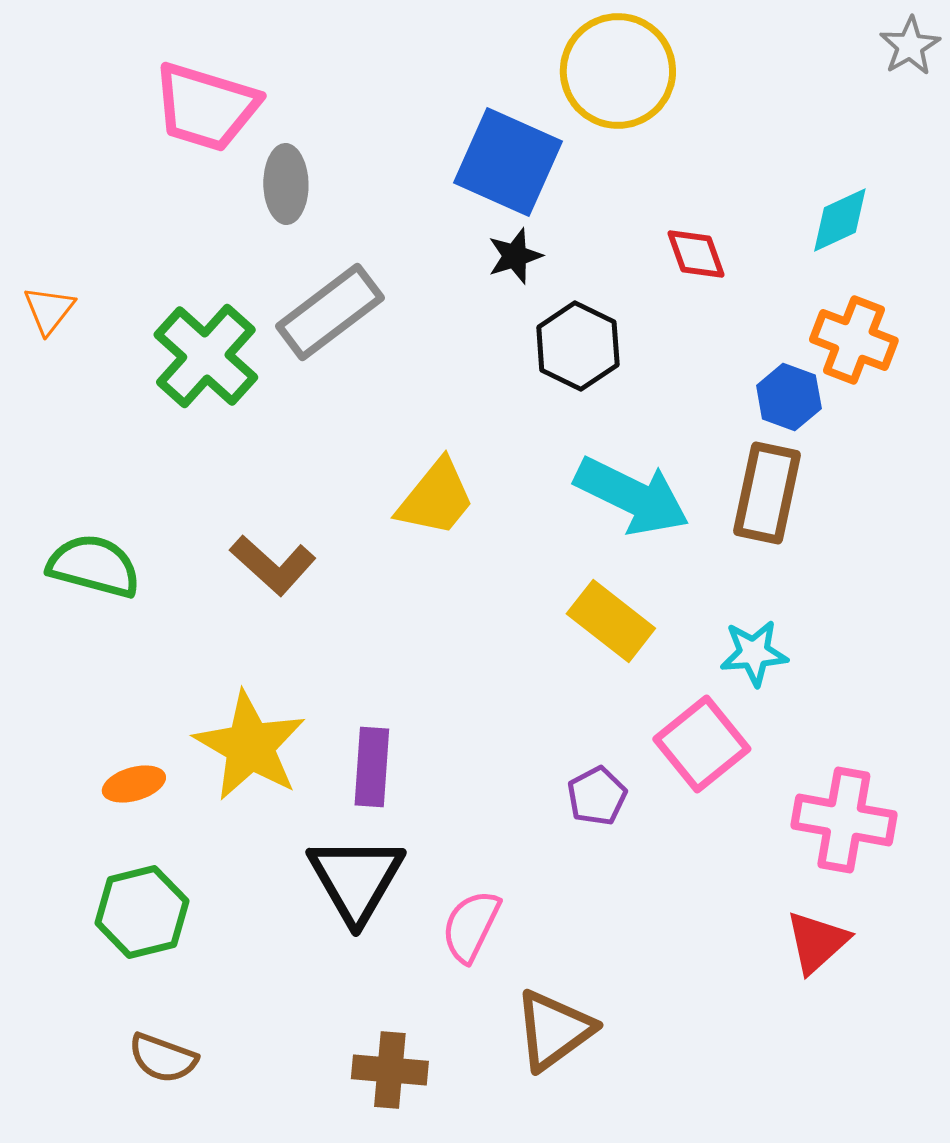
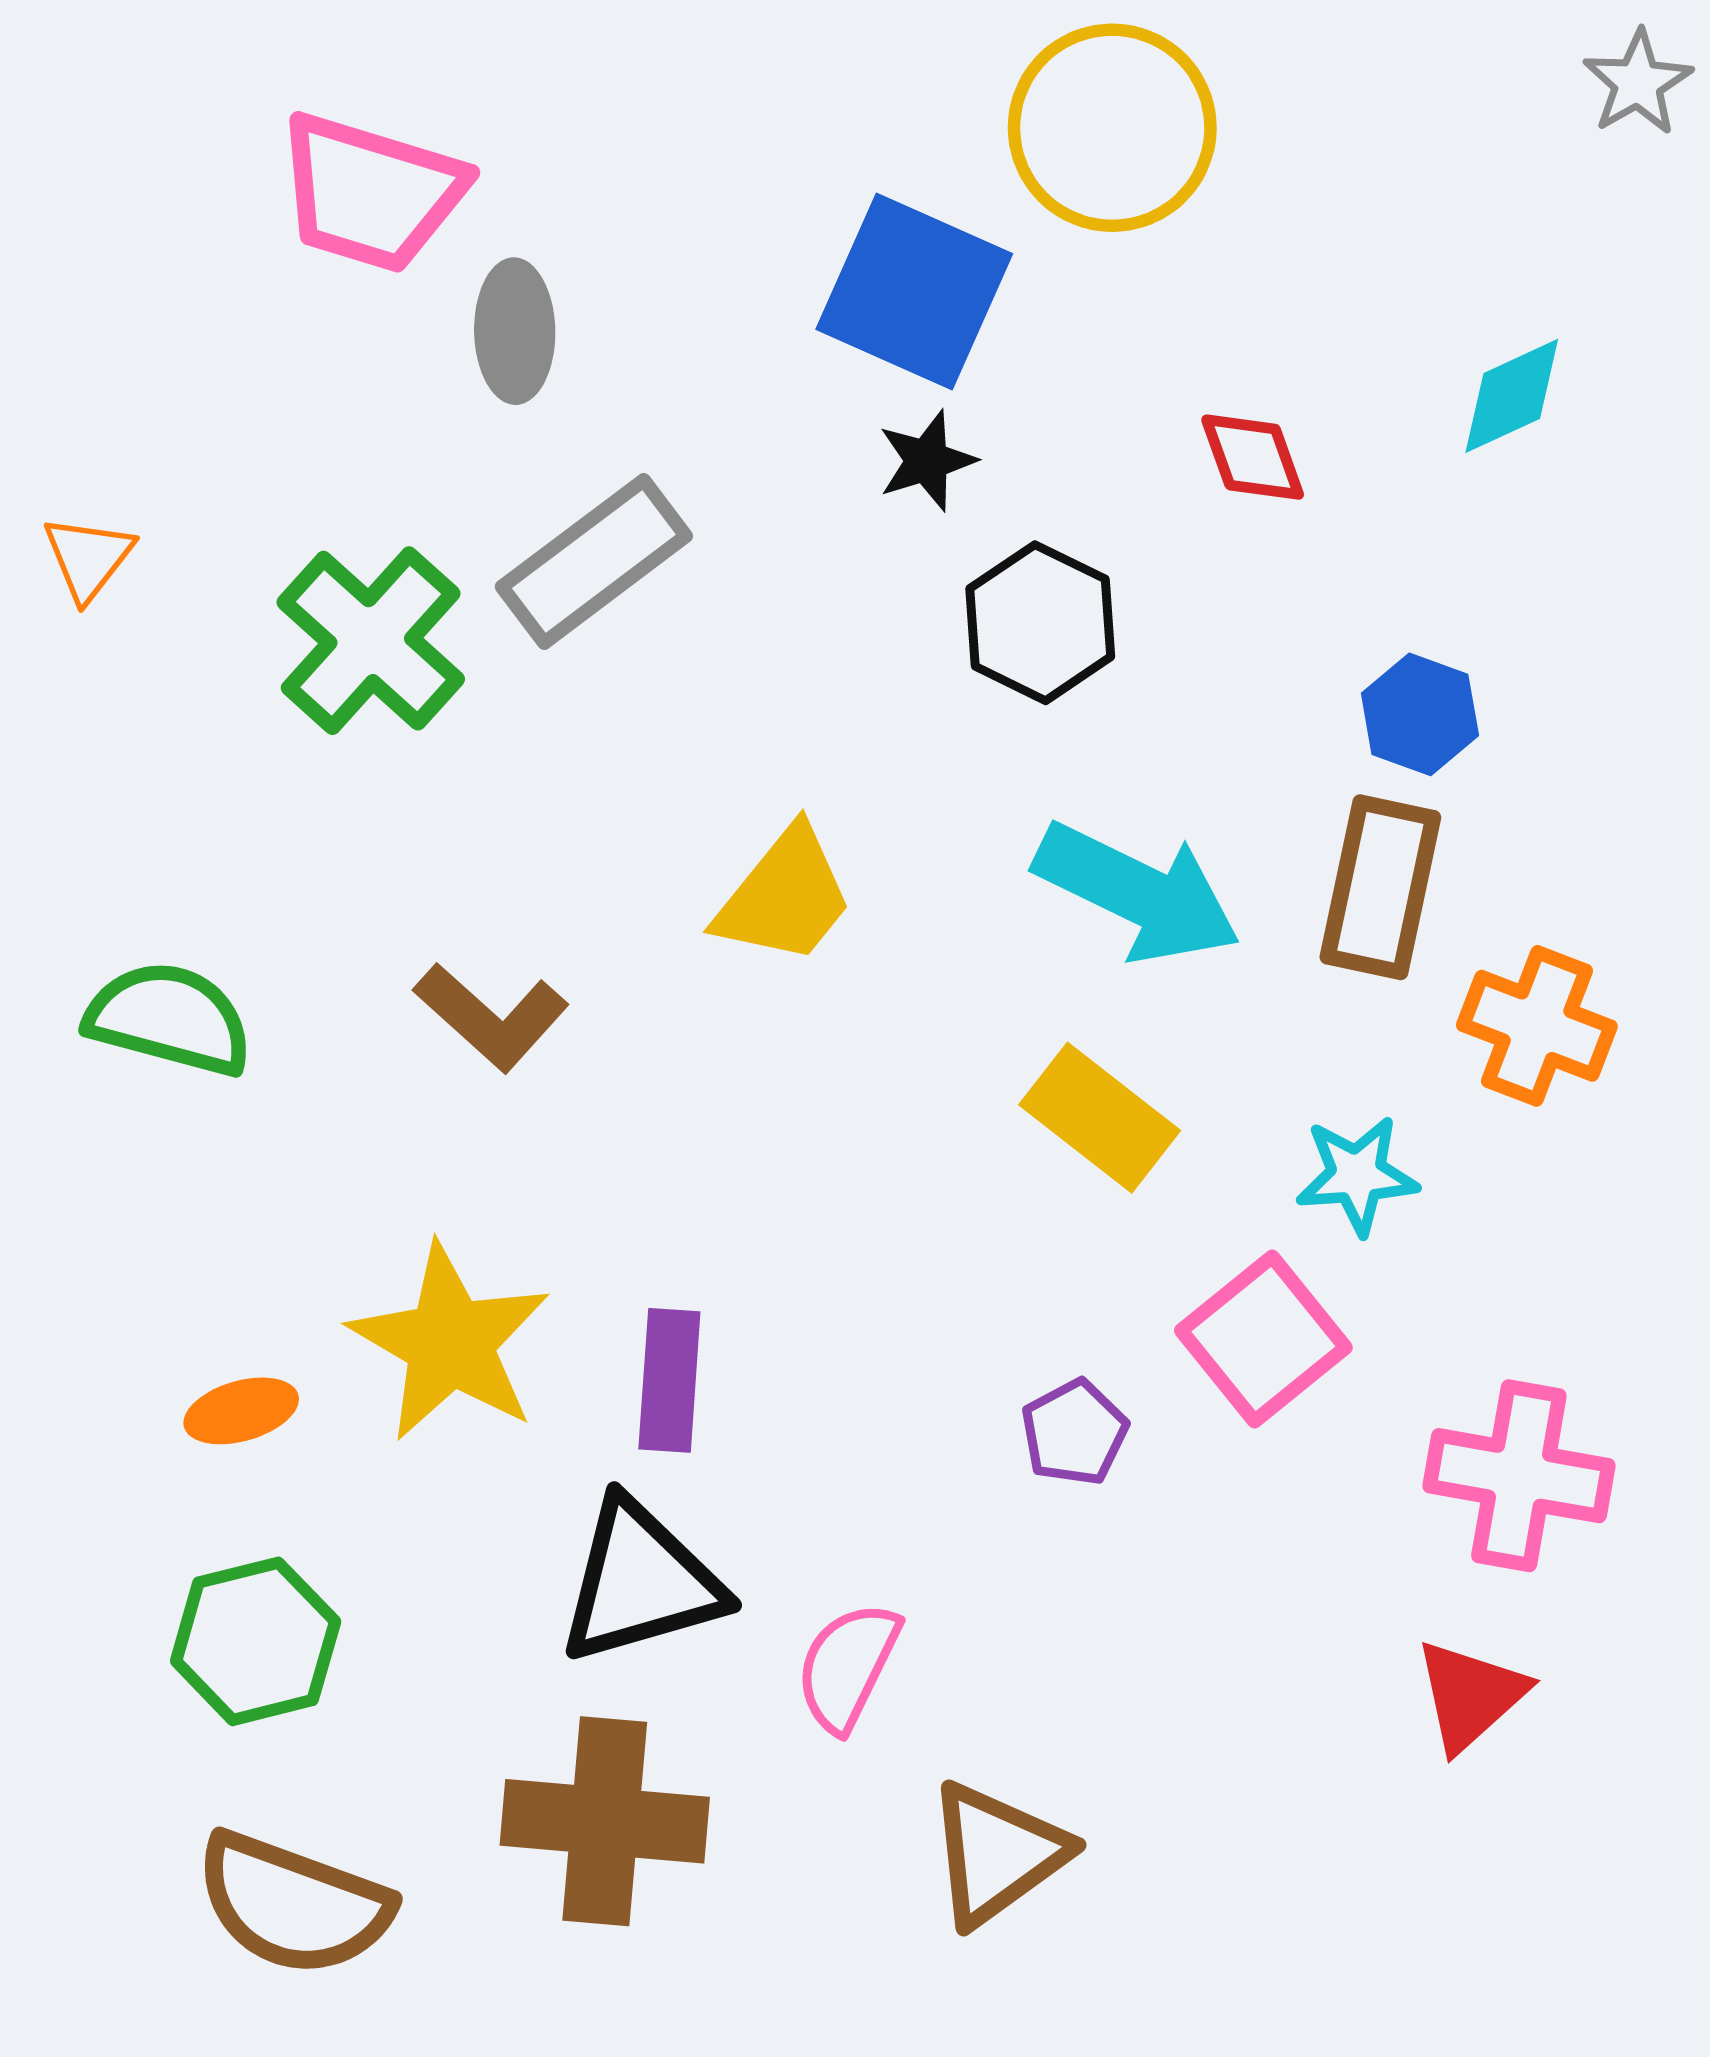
orange cross: (854, 340) -> (1537, 1026), moved
black triangle: (356, 879) -> (641, 1582), turned 44
brown semicircle: (163, 1058) -> (293, 1904), size x1.6
brown cross: (390, 1070) -> (605, 1821), moved, size x1.5

